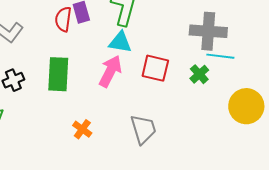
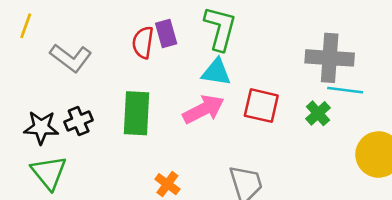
pink arrow: (110, 71) -> (203, 109), turned 36

